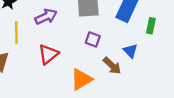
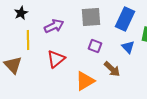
blue triangle: (130, 51) -> (128, 47), moved

